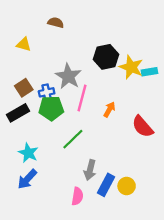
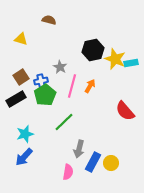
gray star: (68, 76) -> (60, 67), size x0.6
green pentagon: (51, 108) -> (45, 95), turned -30
orange arrow: (109, 109) -> (90, 86), moved
cyan star: (28, 153) -> (25, 134), turned 30

